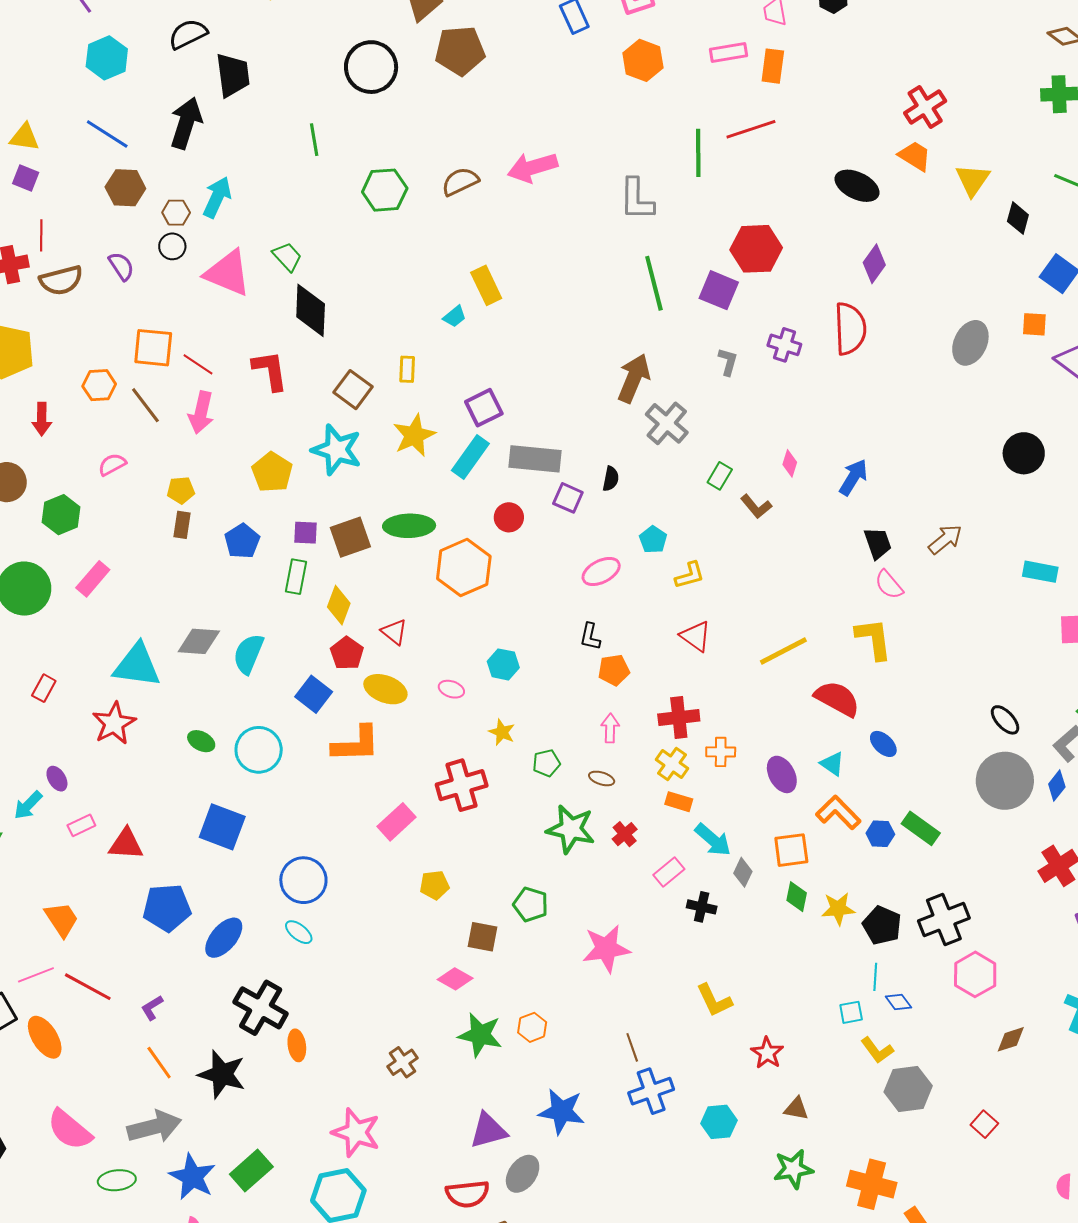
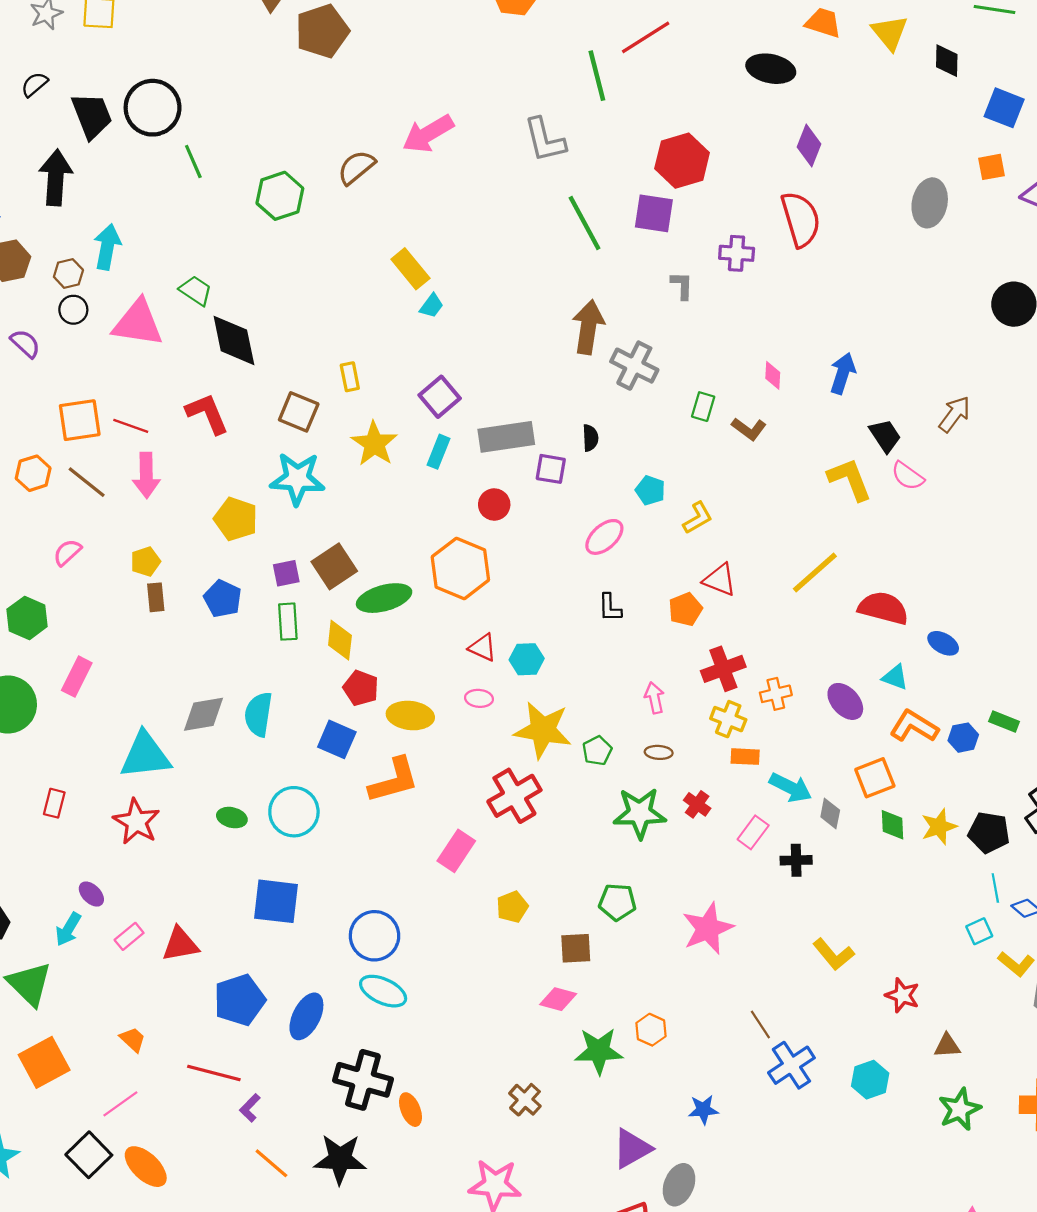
black semicircle: (188, 34) -> (34, 84), size x0.7
black circle: (371, 67) -> (153, 108), moved
cyan trapezoid: (455, 316) -> (432, 306), moved
cyan rectangle: (470, 457) -> (438, 452), size x0.7
green ellipse: (409, 526) -> (384, 598), moved
red triangle: (394, 632) -> (483, 648), moved
yellow L-shape: (874, 639) -> (850, 479), moved
orange pentagon: (614, 670) -> (685, 609), moved
yellow star: (502, 732) -> (543, 730), size x2.0
green rectangle: (921, 828) -> (1004, 722), size x0.7
orange trapezoid: (62, 919) -> (133, 1039), size x0.7
cyan ellipse: (299, 932) -> (383, 991), size x1.5
red line: (88, 987) -> (214, 1073), moved
blue star: (562, 1111) -> (703, 1110), size x0.6

